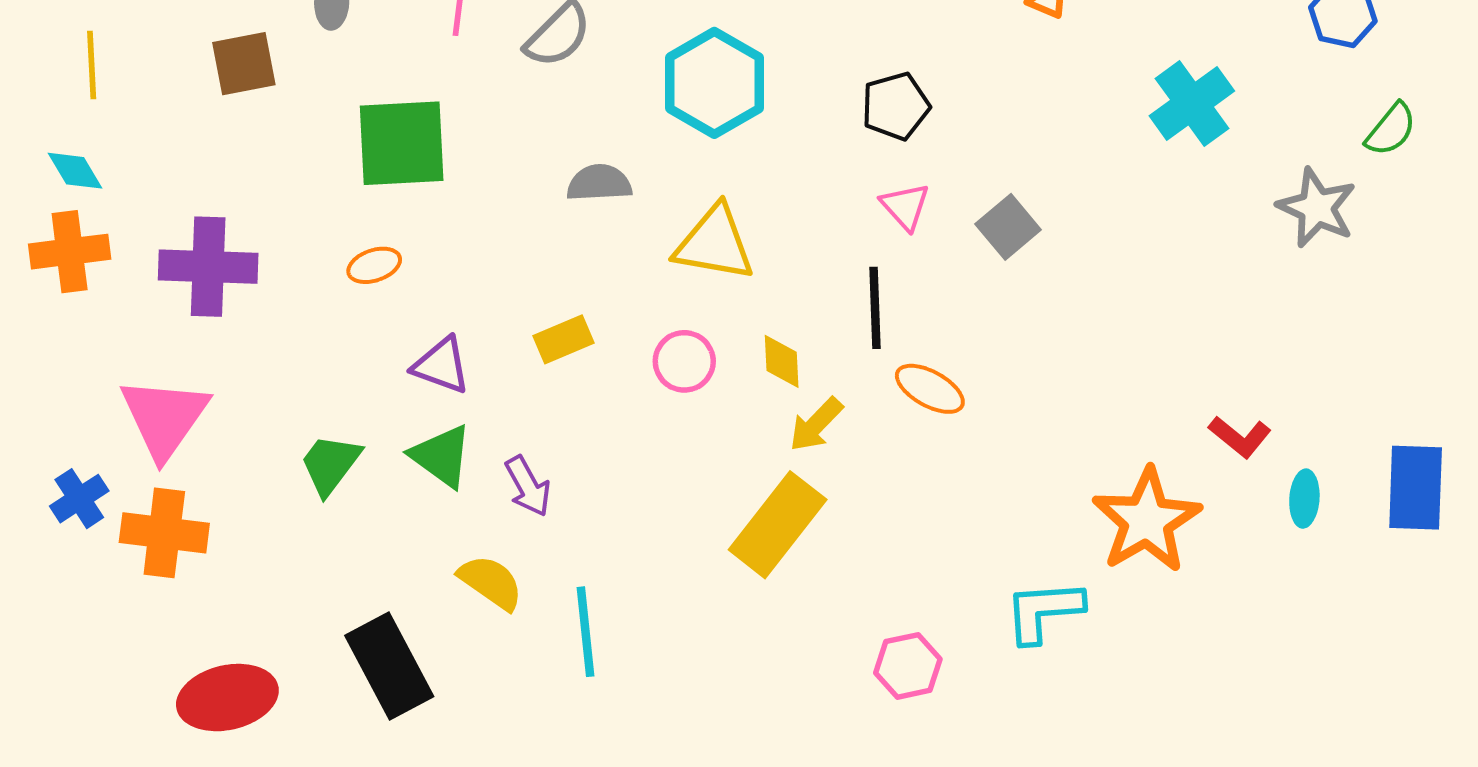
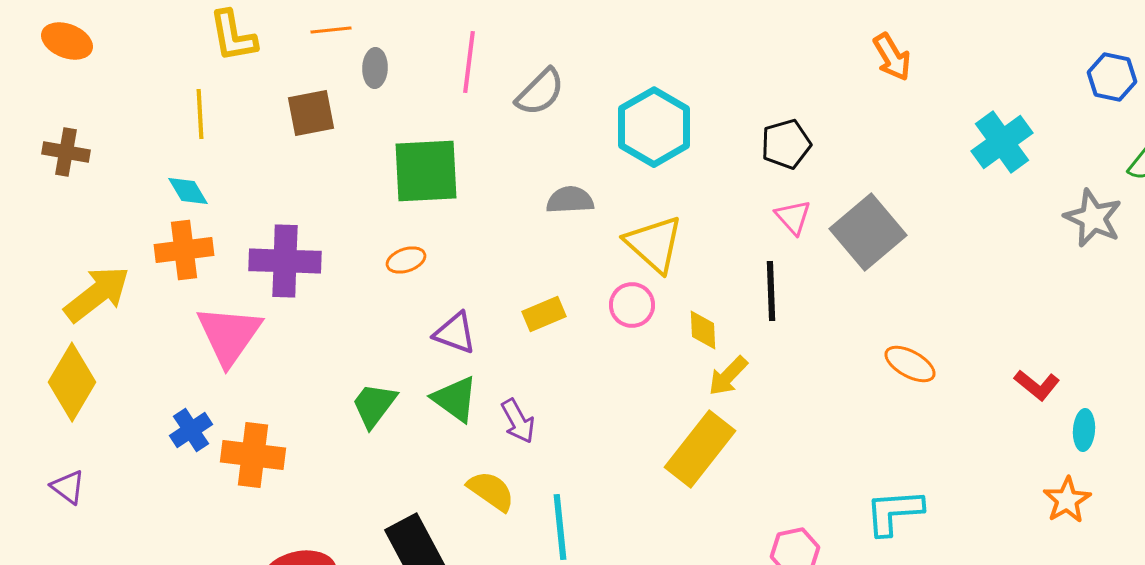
gray square: (1008, 227) -> (868, 232), size x1.6
yellow triangle: (714, 243) -> (654, 244), turned 32
pink circle: (684, 361) -> (632, 305), moved
orange ellipse: (930, 389) -> (910, 364), moved
pink triangle: (164, 418) -> (229, 335), moved
orange star: (1147, 521) -> (1067, 500), moved, size x0.6

